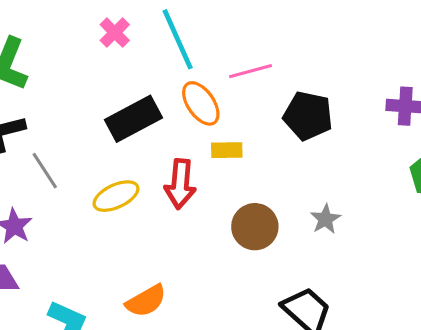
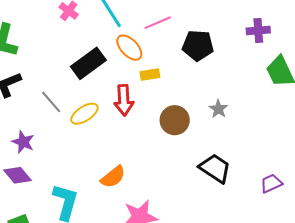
gray line: (45, 171) -> (51, 102), moved

